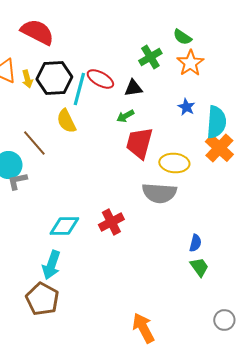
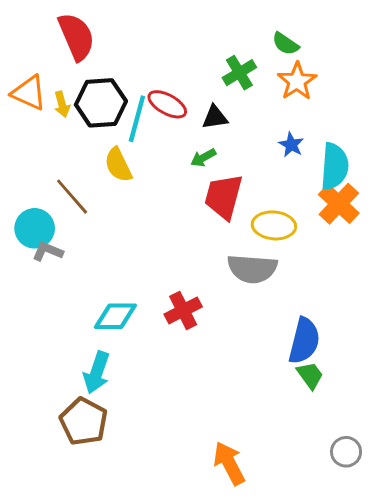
red semicircle: (37, 32) -> (76, 37), turned 40
gray L-shape: (17, 181) -> (48, 251), turned 35
blue semicircle: (195, 243) -> (304, 341), size x1.8

